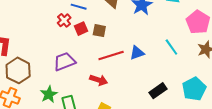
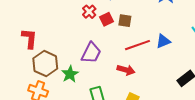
purple trapezoid: (64, 61) -> (91, 53), turned 140
green star: (49, 94) -> (70, 74), moved

